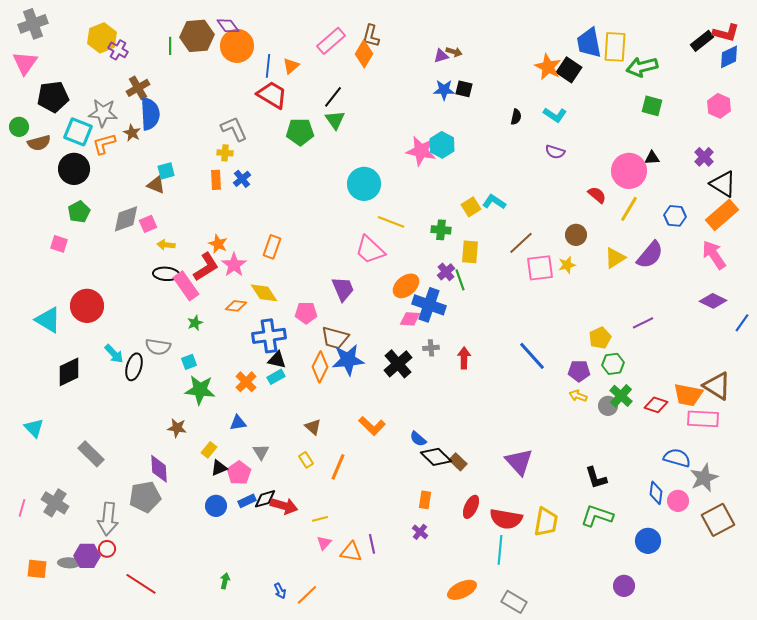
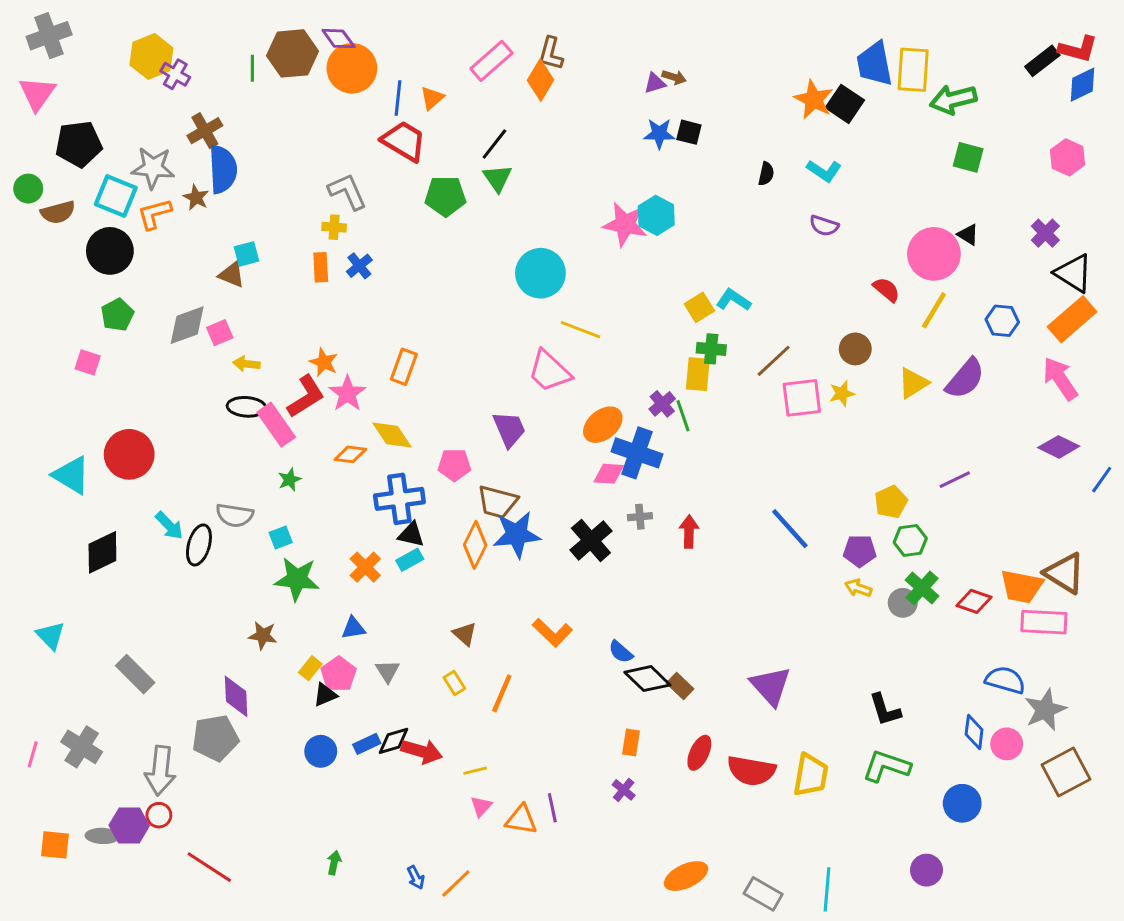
black triangle: (652, 158) -> (968, 235), turned 35
green cross: (441, 230) -> (711, 349), moved
pink pentagon: (239, 473) -> (339, 674), moved
cyan line: (500, 550) -> (827, 889), moved

